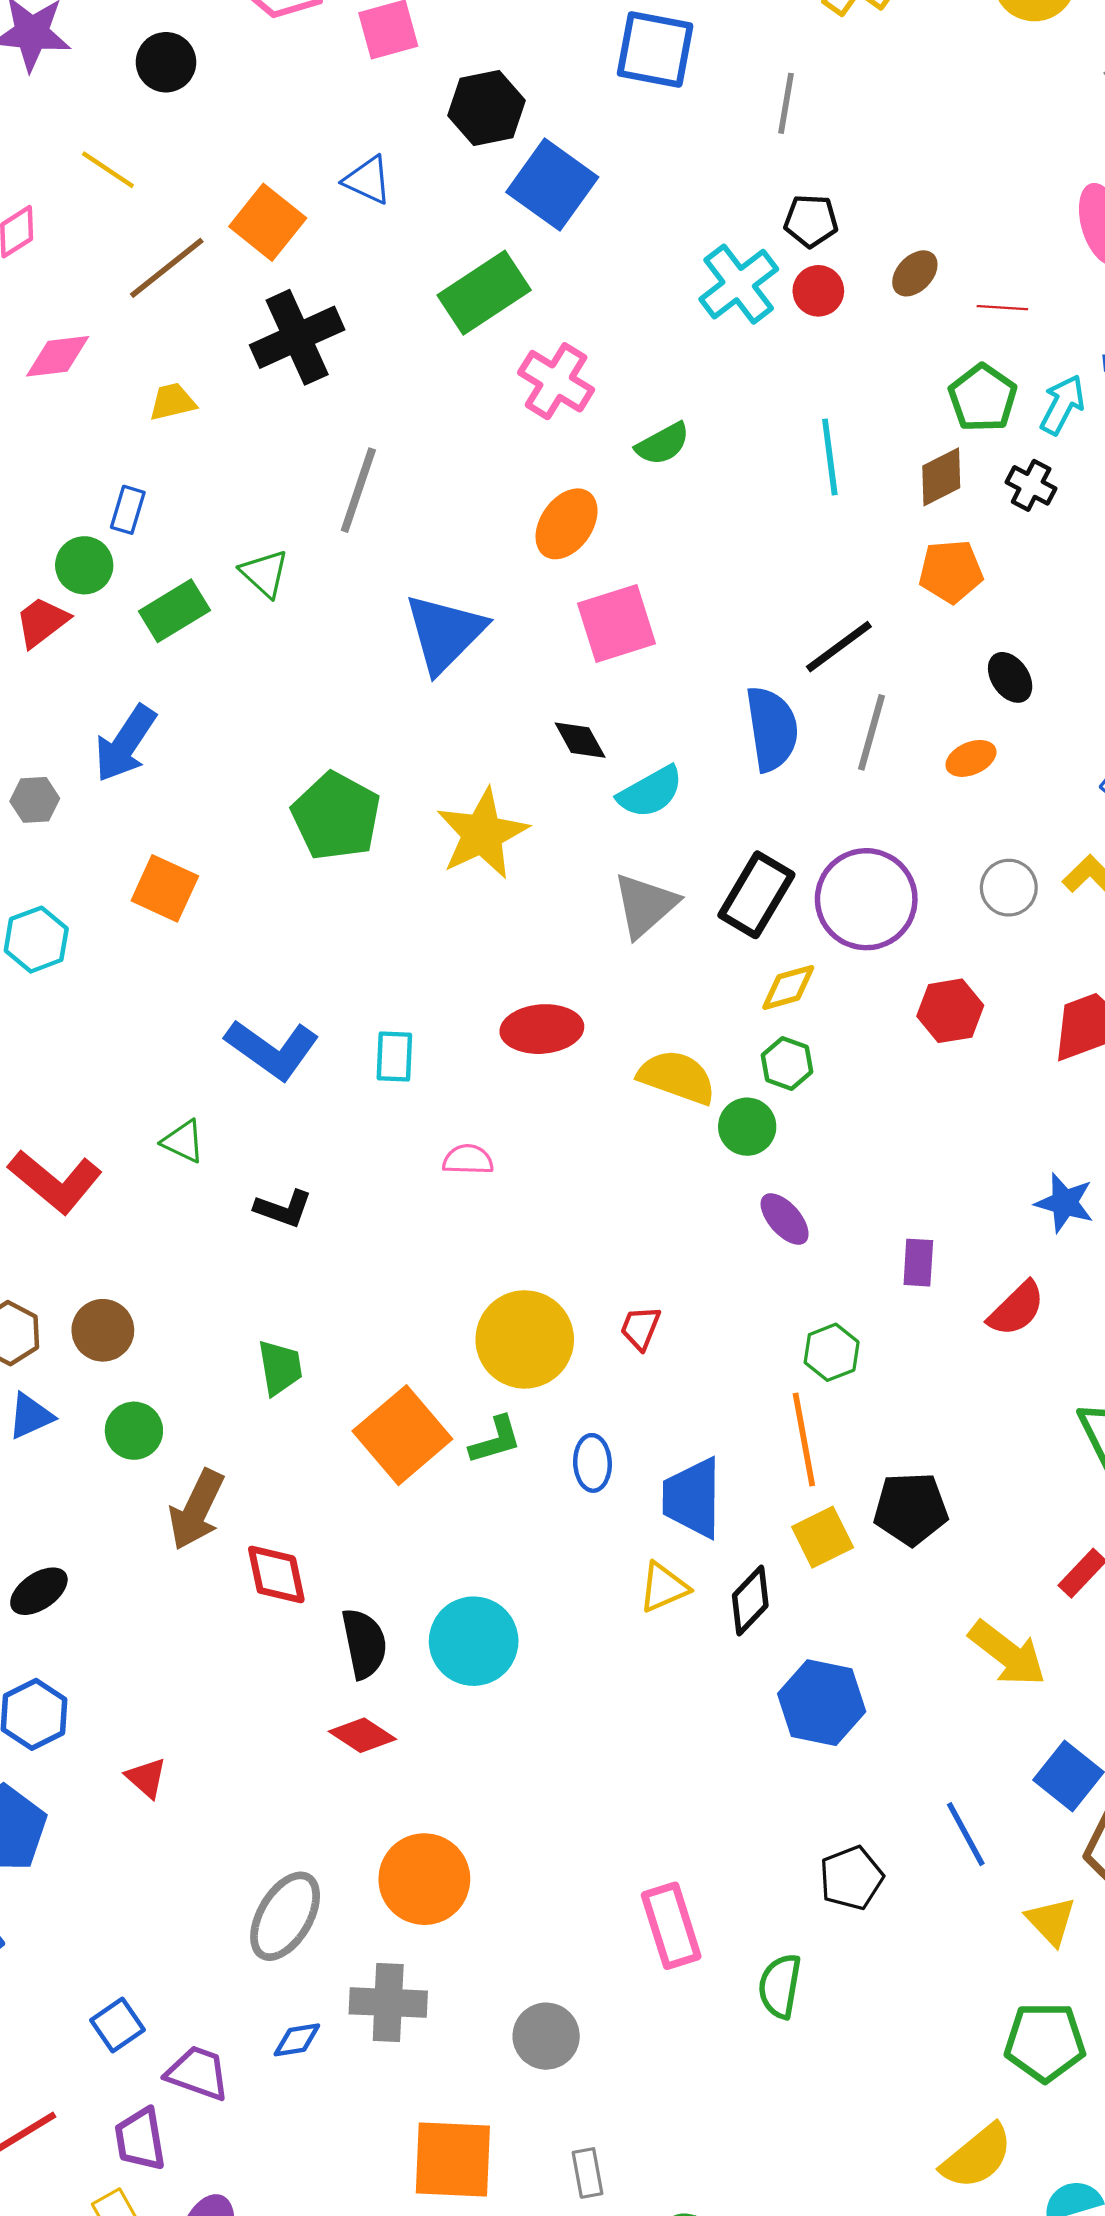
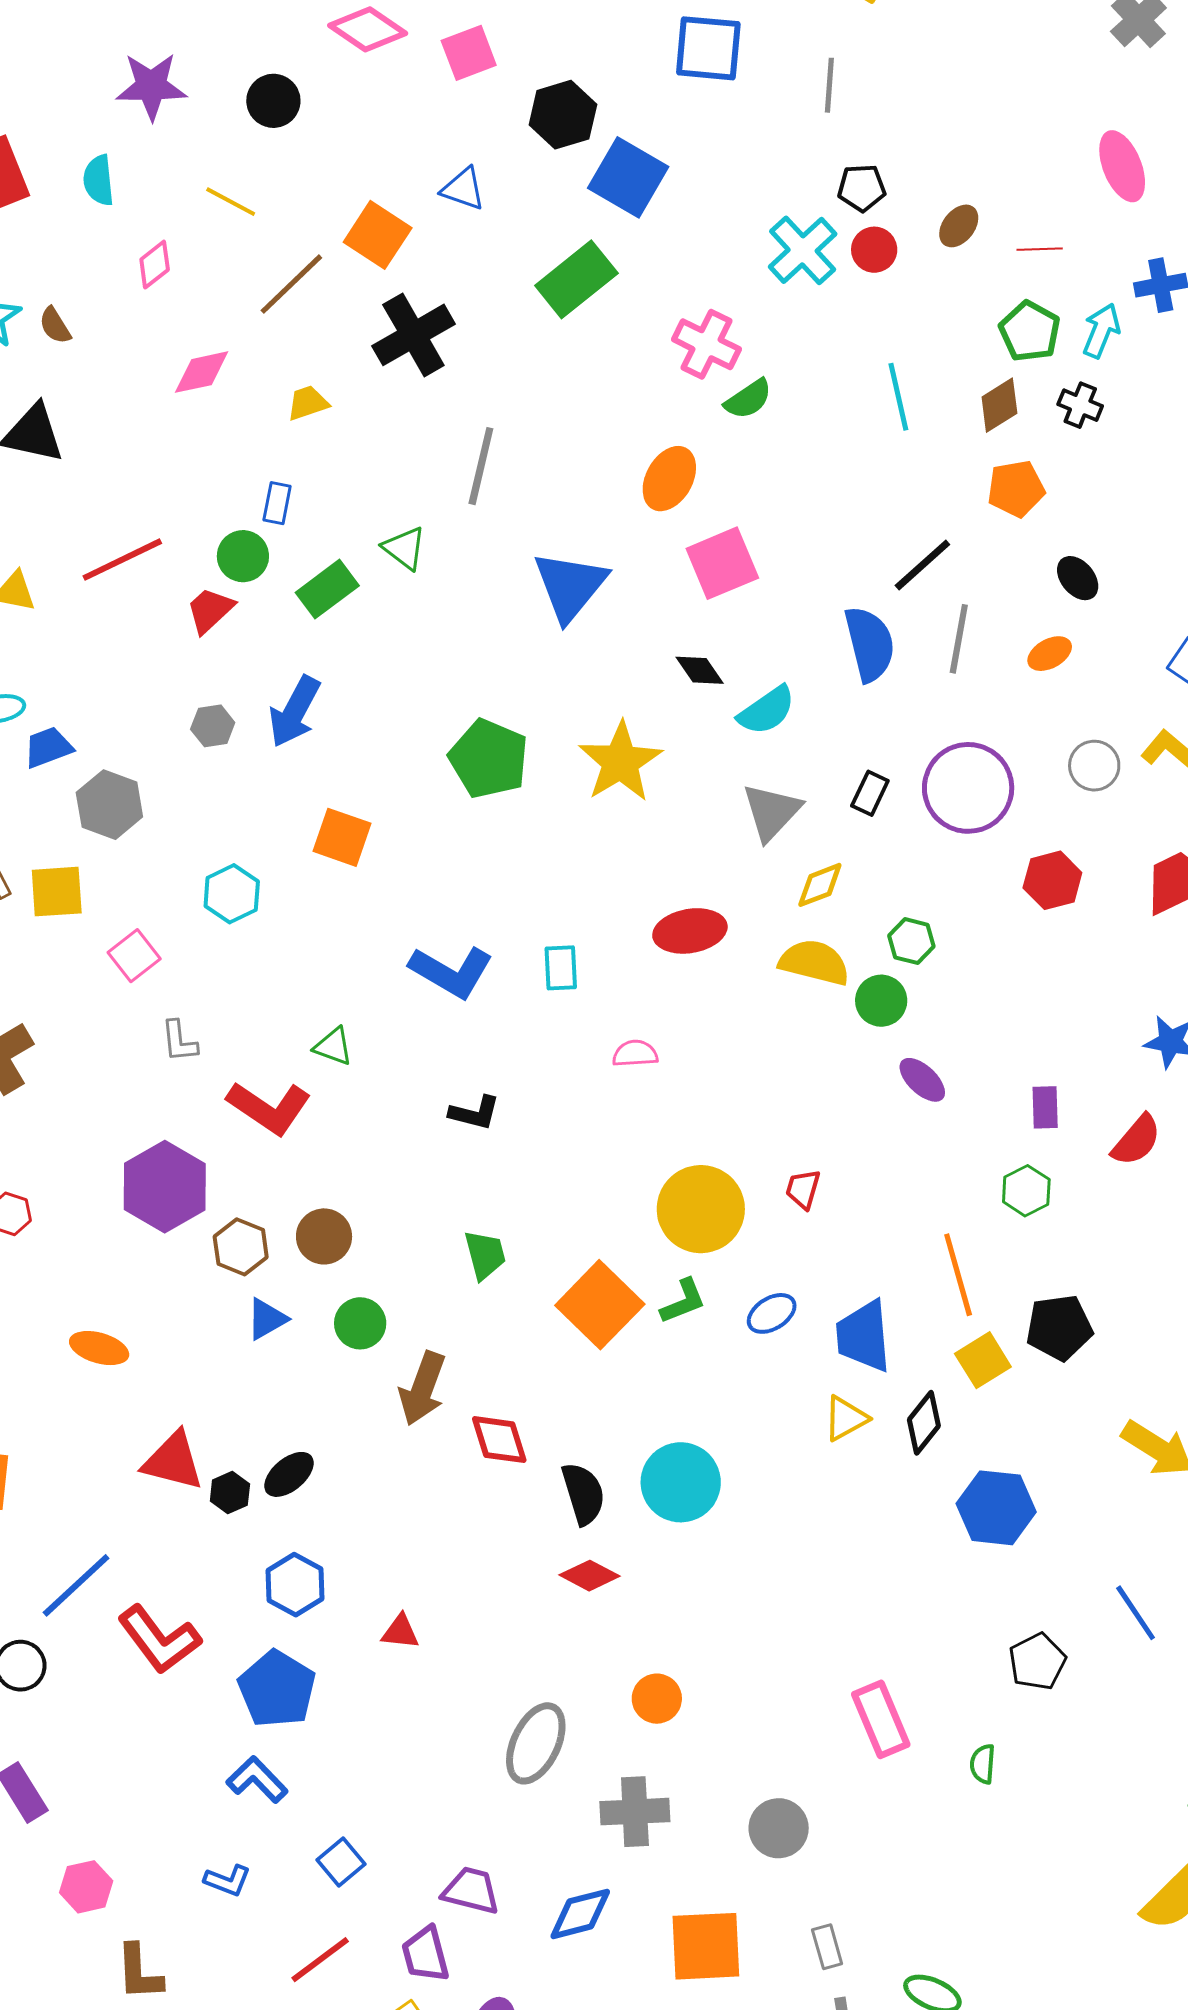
pink cross: (556, 381) -> (706, 344), moved
gray hexagon: (35, 800) -> (213, 726), moved
black rectangle: (756, 895) -> (870, 793), size x0.6
yellow diamond: (788, 987) -> (820, 885), moved
green triangle: (183, 1141) -> (333, 1046), moved
green hexagon: (832, 1352) -> (1026, 1191), moved
blue ellipse: (592, 1463) -> (772, 1313), turned 66
red triangle: (146, 1778) -> (400, 1632), turned -30
orange circle: (424, 1879) -> (657, 1699), size x0.6
green semicircle: (780, 1986) -> (983, 1764), size x0.7
blue square: (117, 2025) -> (341, 1862), moved
blue diamond: (297, 2040) -> (580, 1914), moved, size x1.5

